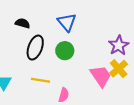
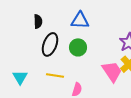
blue triangle: (67, 22) -> (80, 20), turned -48
black semicircle: (23, 23) -> (38, 21), turned 72

